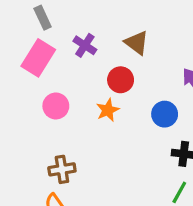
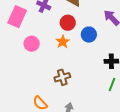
blue circle: (165, 114) -> (89, 35), moved
brown cross: (62, 169) -> (62, 77), moved

